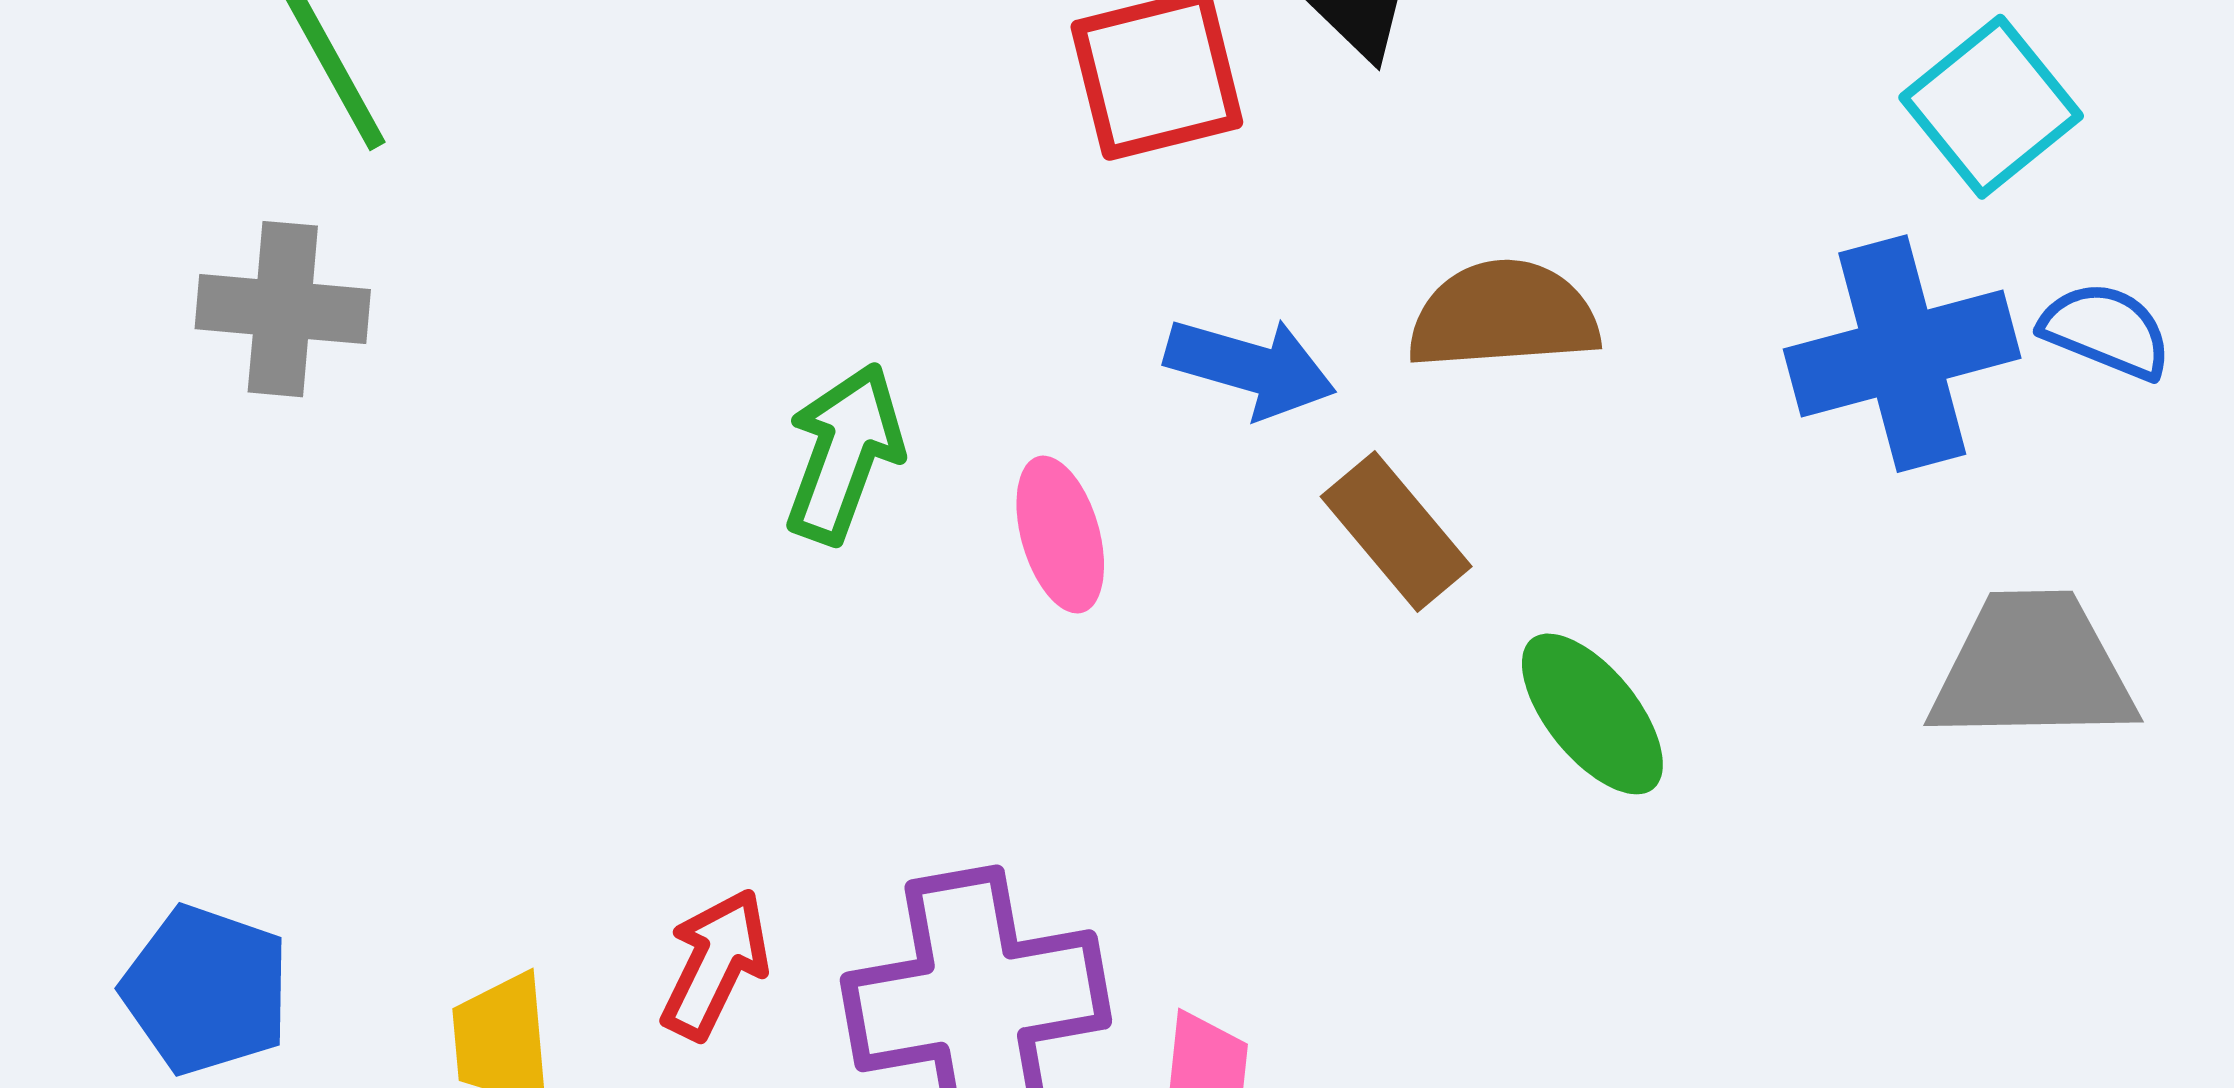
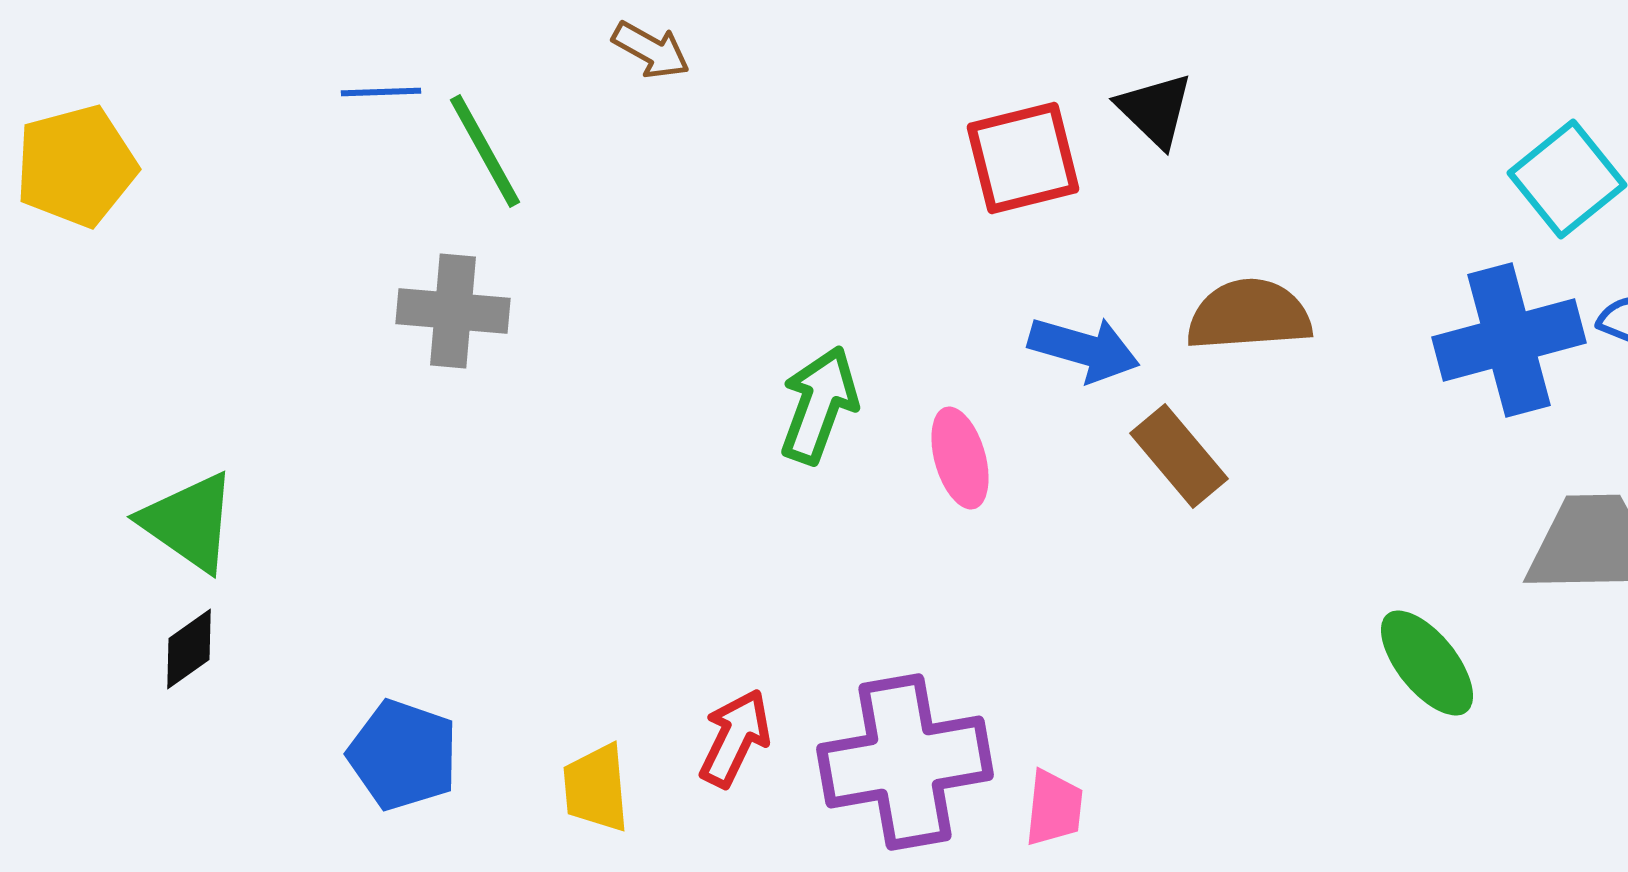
green ellipse: (1592, 714) -> (1427, 663), moved

